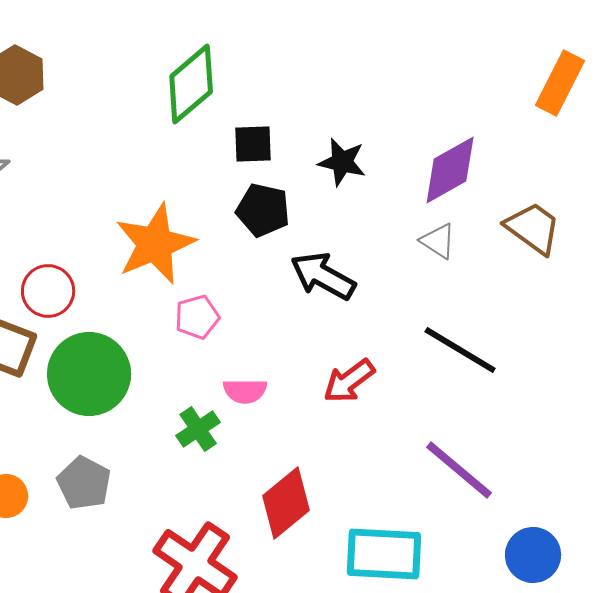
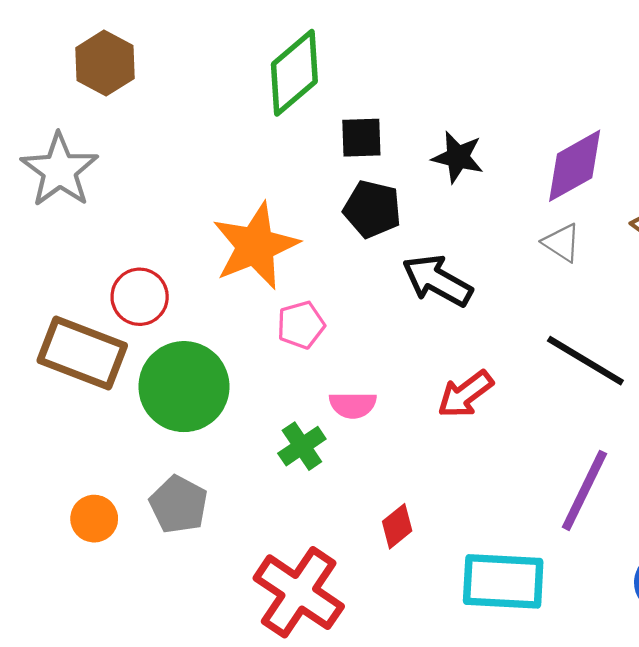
purple line: (459, 470) -> (584, 490), turned 76
red diamond: (286, 503) -> (397, 526), size x0.6

